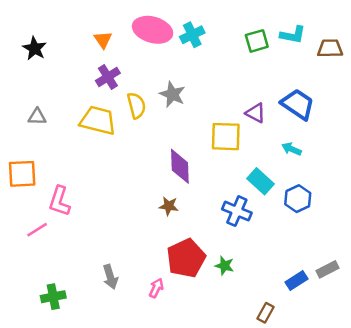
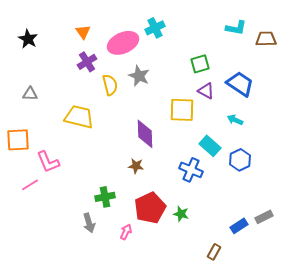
pink ellipse: (153, 30) -> (123, 43), moved, turned -40
green square: (257, 41) -> (200, 64), moved
yellow trapezoid: (98, 120) -> (79, 117), moved
pink L-shape: (59, 201) -> (48, 162), turned -40
green cross: (53, 297) -> (105, 197), moved

